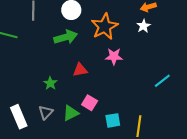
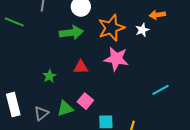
white star: (143, 26) -> (142, 30), moved
pink star: (114, 56) -> (116, 59), size x1.4
gray triangle: (46, 112) -> (41, 113), moved

